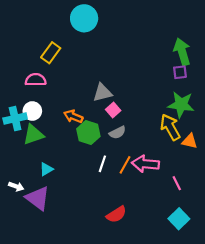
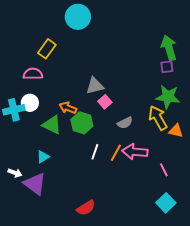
gray semicircle: (117, 133) -> (125, 123), moved
green triangle: (33, 135) -> (52, 125), moved, turned 45
red semicircle: (116, 214) -> (86, 208), moved

